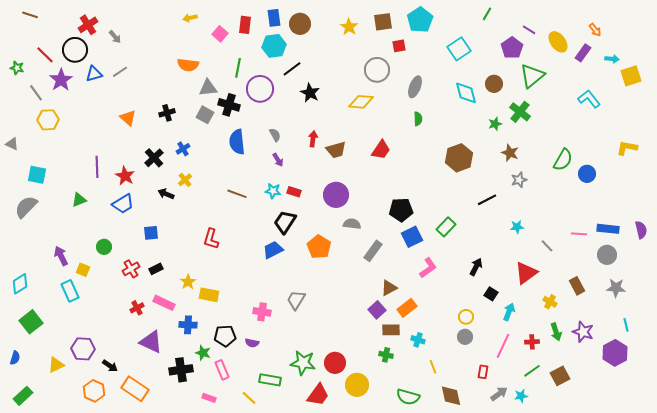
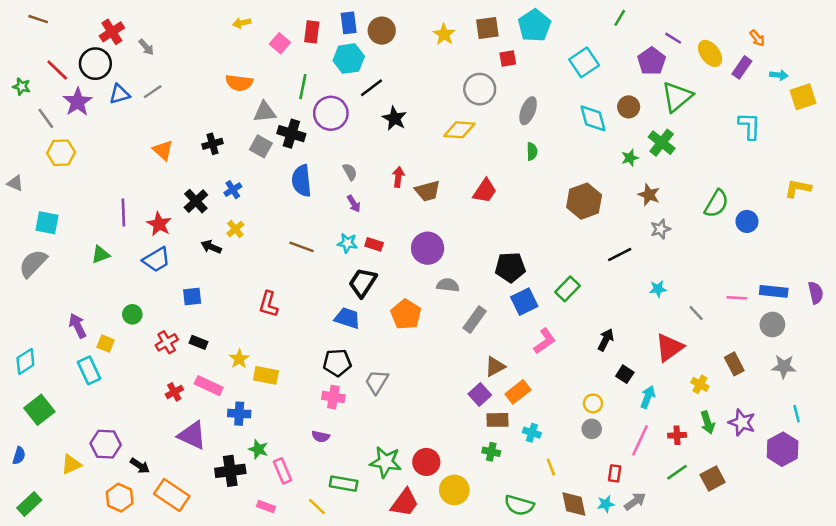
cyan L-shape: (589, 99) -> (750, 126), turned 40
blue trapezoid: (273, 250) -> (347, 318), turned 45
black rectangle: (156, 269) -> (198, 342), turned 48
black pentagon: (225, 336) -> (337, 363), moved
cyan star: (521, 396) -> (606, 504), moved

